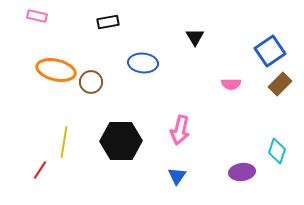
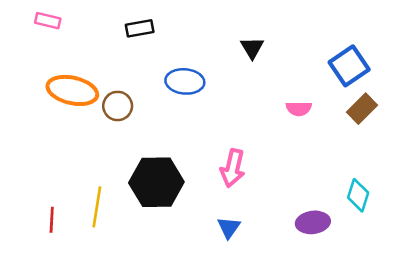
yellow line: (64, 142) -> (97, 207), moved
red line: (40, 170) -> (52, 220), turned -30

